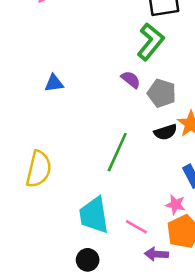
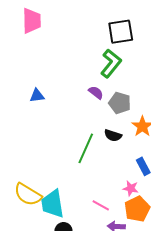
black semicircle: (165, 132) -> (113, 135), moved, turned 36
yellow semicircle: (39, 169) -> (28, 195), moved, turned 108
cyan trapezoid: (94, 215) -> (53, 204), moved

